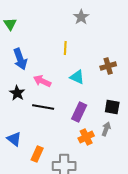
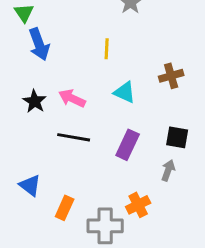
blue arrow: (20, 59) -> (39, 44), moved
black star: (17, 93) -> (35, 101), moved
orange cross: (86, 137) -> (138, 205), moved

